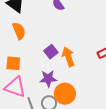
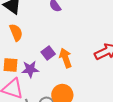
purple star: (48, 79) -> (30, 69), moved

